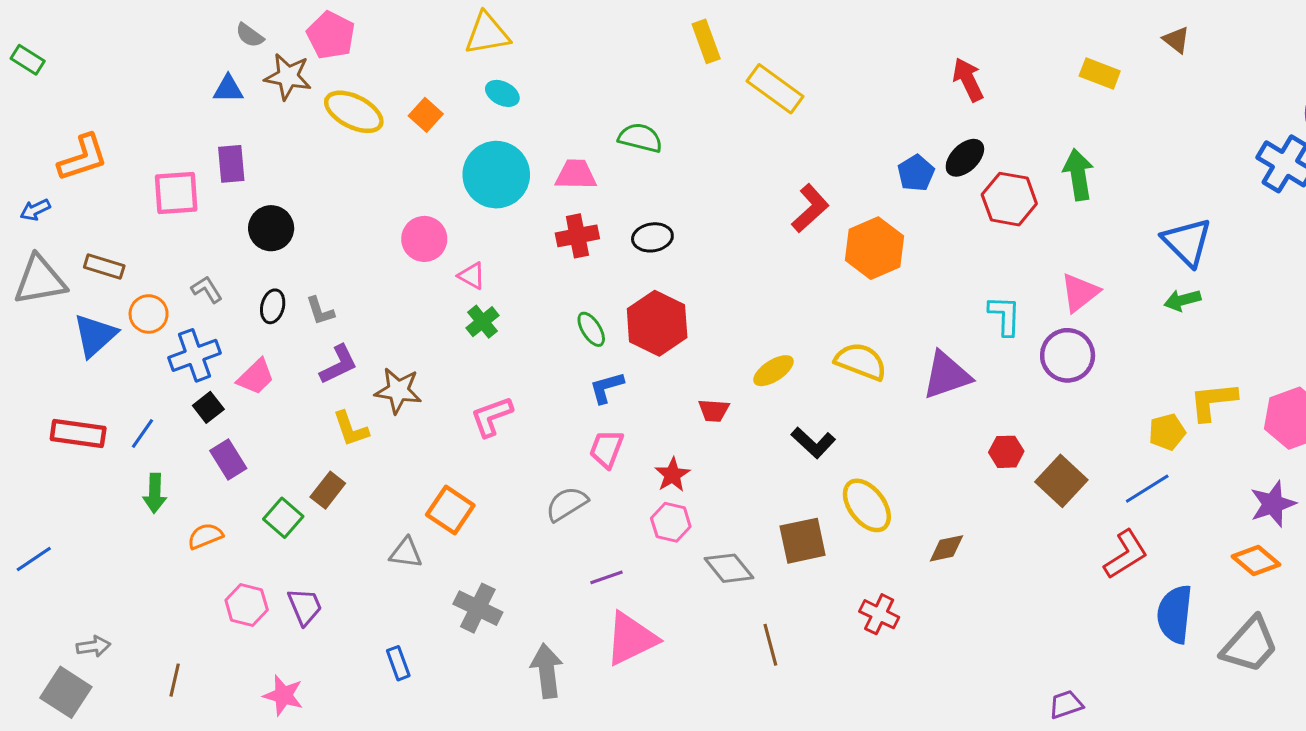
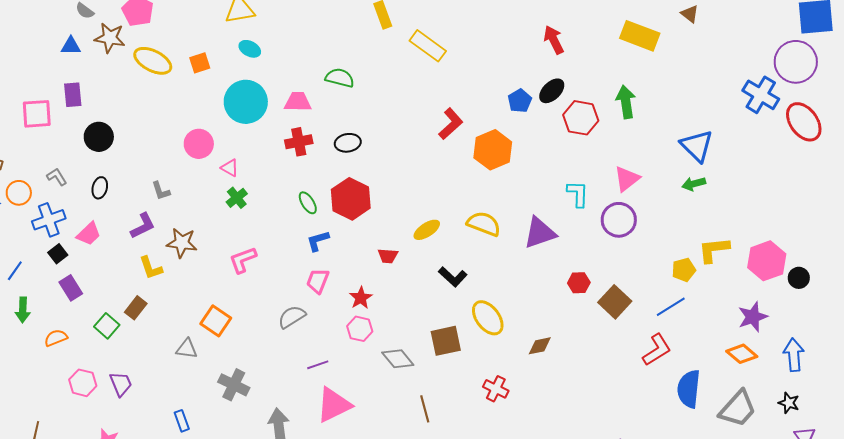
yellow rectangle: (1100, 74) -> (640, 36), size x1.5
orange square: (426, 115) -> (200, 63), turned 30
gray L-shape: (320, 311) -> (161, 191), moved

